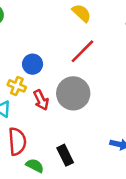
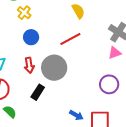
yellow cross: (17, 86) -> (24, 13), moved
black rectangle: (65, 155) -> (38, 92), moved, turned 42

